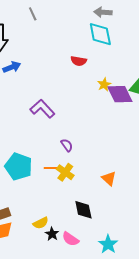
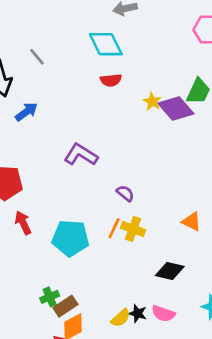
gray line: (33, 14) -> (37, 57), moved
cyan diamond: (100, 34) -> (106, 44), moved
orange line: (52, 168) -> (114, 228), turned -49
black diamond: (83, 210) -> (170, 271), turned -50
yellow semicircle: (41, 223) -> (121, 318), moved

